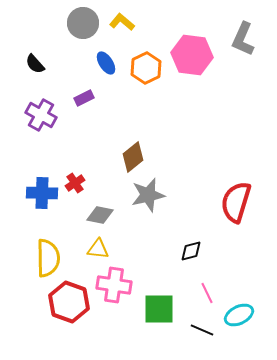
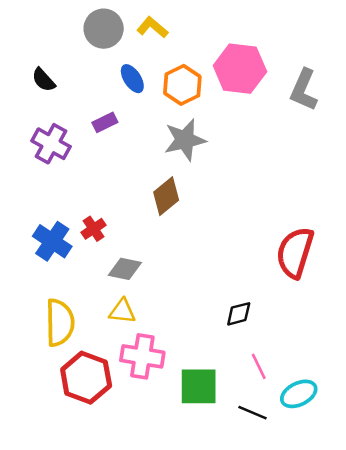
gray L-shape: (243, 39) -> (304, 90), moved
blue cross: (42, 193) -> (52, 241), turned 32
gray star: (148, 195) -> (185, 140), moved

